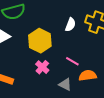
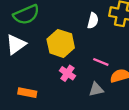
gray triangle: (65, 84) -> (96, 89), turned -32

